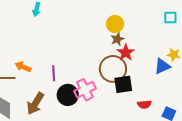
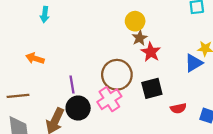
orange arrow: (23, 67) -> (35, 58), moved
brown circle: (113, 69) -> (117, 75), moved
black circle: (68, 95) -> (78, 108), moved

